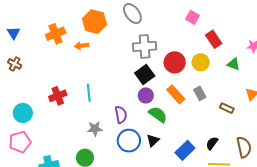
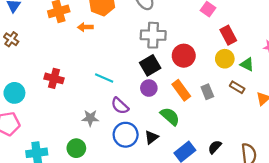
yellow circle: (201, 62) -> (225, 59), moved
cyan line: (89, 93) -> (104, 78), moved, turned -66
red cross: (58, 96) -> (54, 78), turned 30
brown rectangle: (227, 108) -> (237, 87), moved
green semicircle: (158, 114) -> (170, 116), moved
purple semicircle: (121, 115) -> (120, 106), turned 138

